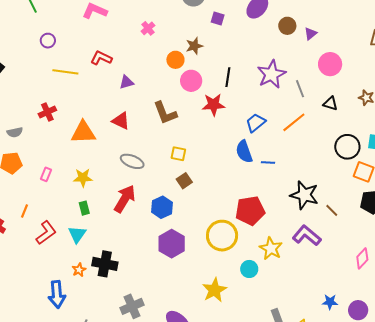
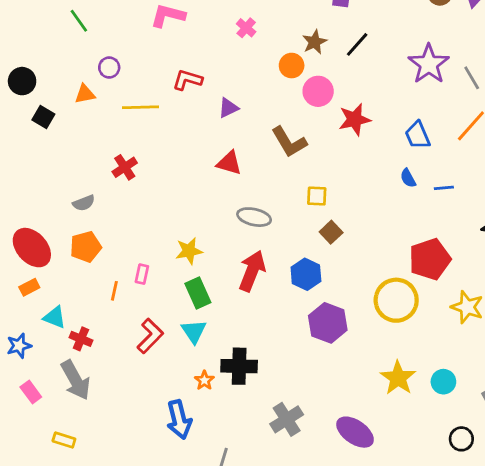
black line: (228, 77) -> (357, 44), moved, turned 42
blue trapezoid: (256, 123) -> (418, 135), turned -65
orange triangle: (83, 132) -> (85, 94), moved, size x0.6
blue semicircle: (244, 152) -> (408, 178), size x0.6
pink rectangle: (46, 174) -> (142, 274), moved
green rectangle: (84, 208) -> (198, 293), size x1.5
orange line: (25, 211) -> (114, 291), moved
cyan circle: (249, 269) -> (443, 382), moved

